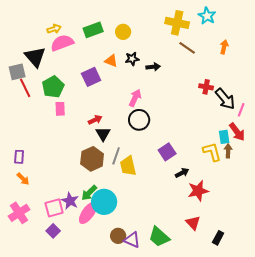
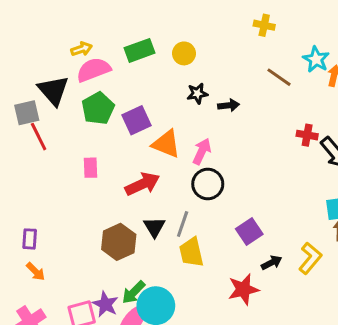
cyan star: (207, 16) -> (316, 59), moved
yellow cross: (177, 23) -> (264, 25), moved, size x0.6
orange triangle: (111, 61) -> (166, 144), moved, size x1.5
green pentagon: (53, 87) -> (98, 108), moved
red arrow: (95, 120) -> (142, 184), size x1.6
black triangle: (103, 134) -> (154, 227), moved
yellow L-shape: (212, 152) -> (310, 258), moved, turned 55
gray line: (116, 156) -> (183, 224), moved
brown hexagon: (92, 159) -> (119, 242), moved
red star: (198, 191) -> (243, 289), moved

